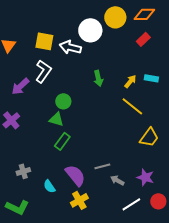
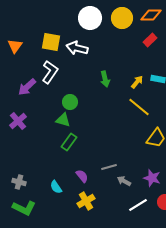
white circle: (90, 30) -> (90, 18), moved
gray cross: (23, 171) -> (19, 182), moved, turned 32
purple semicircle: (75, 175) -> (82, 176), size x0.6

